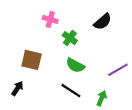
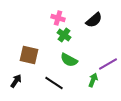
pink cross: (50, 19) -> (58, 18), moved
black line: (71, 91) -> (54, 83), moved
green arrow: (102, 98) -> (93, 80), moved

